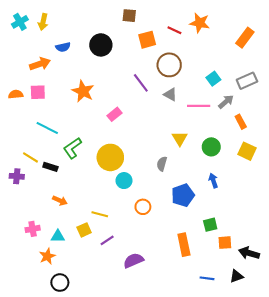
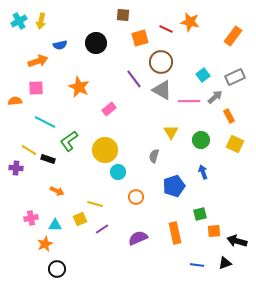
orange semicircle: (16, 94) -> (15, 101), moved
gray triangle: (170, 94) -> (162, 90), size x1.5
purple semicircle: (133, 260) -> (138, 238), moved

